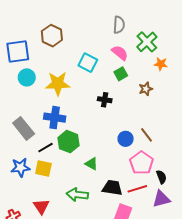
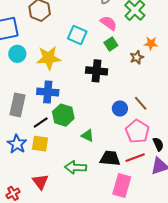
orange star: (161, 64) -> (151, 43), moved
black cross: (105, 100) -> (97, 71), size x1.5
gray rectangle: (24, 128) -> (18, 105), turned 55
blue star: (20, 167) -> (17, 144), turned -30

